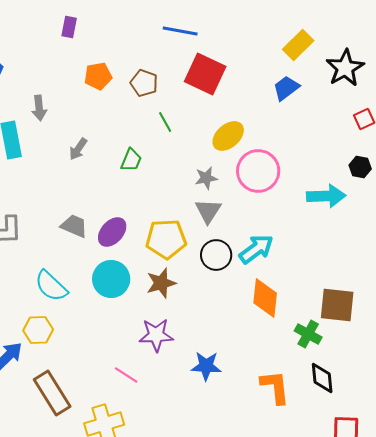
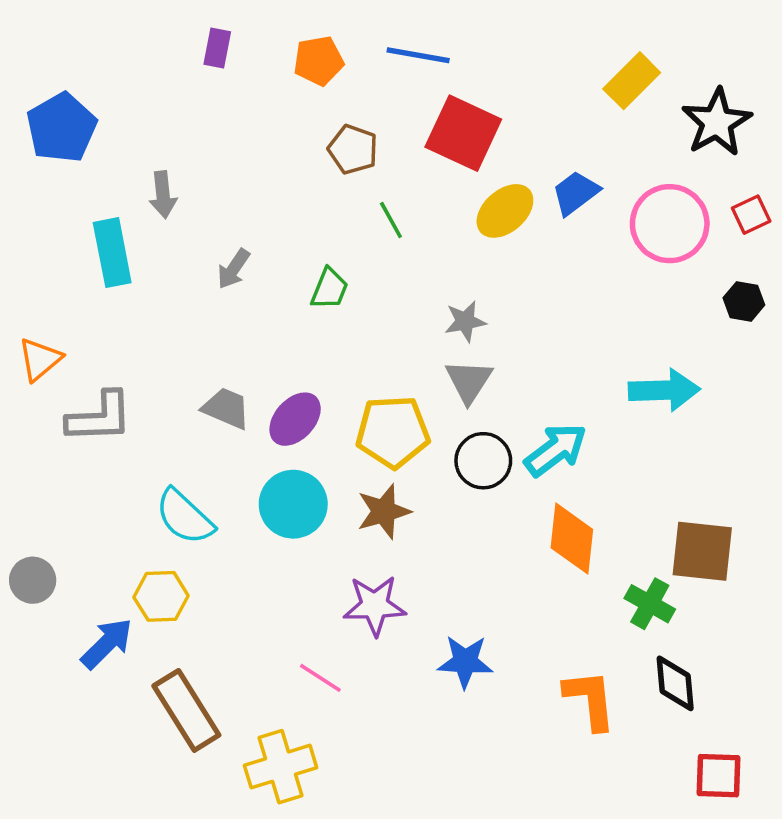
orange pentagon: (98, 76) -> (319, 61), moved
blue trapezoid: (286, 88) -> (576, 193), moved
yellow ellipse: (228, 136) -> (505, 211), moved
pink circle: (258, 171) -> (670, 224), moved
cyan arrow: (326, 196) -> (664, 390), moved

